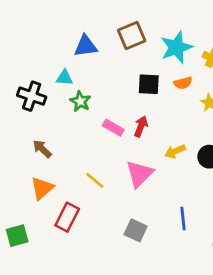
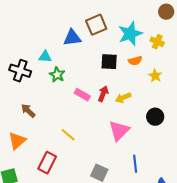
blue triangle: (86, 46) -> (72, 38), moved
yellow arrow: (175, 151) -> (123, 98), moved
pink triangle: (140, 174) -> (119, 131), moved
orange triangle: (42, 188) -> (17, 141), moved

